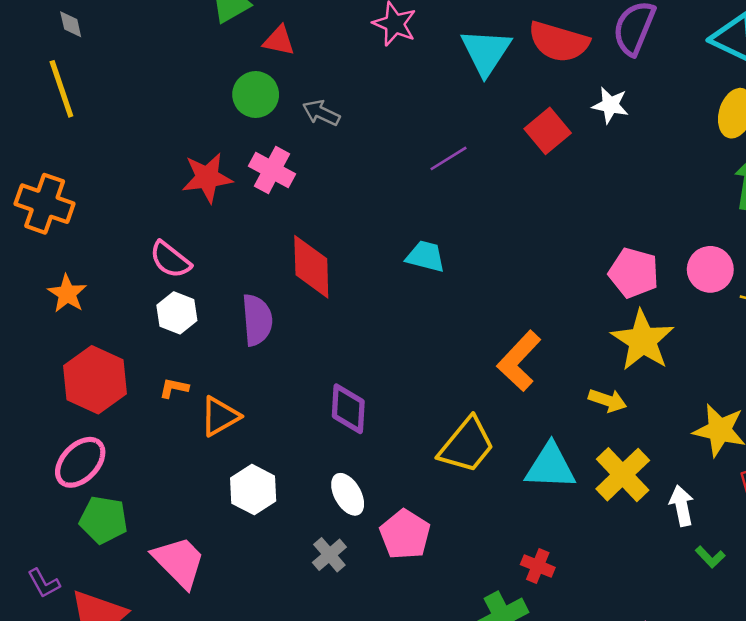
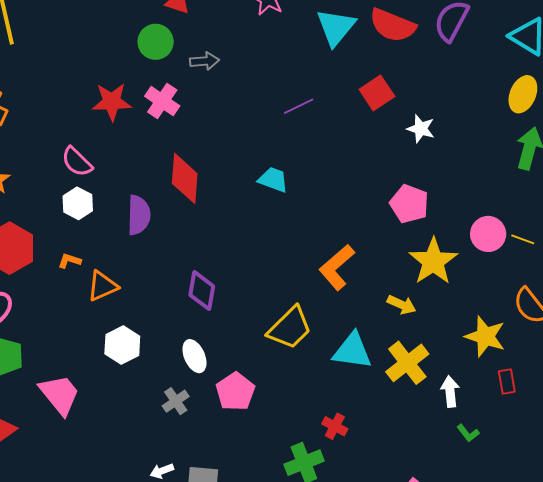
white star: (610, 105) -> (421, 129), moved
gray arrow: (321, 113) -> (205, 61), turned 144
pink circle: (710, 269) -> (488, 234), moved
pink pentagon: (634, 273) -> (409, 204), moved

